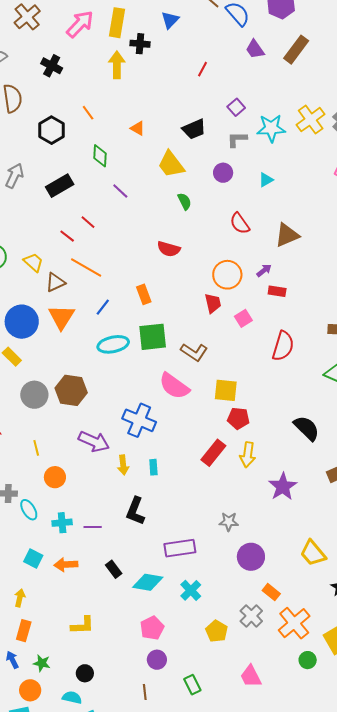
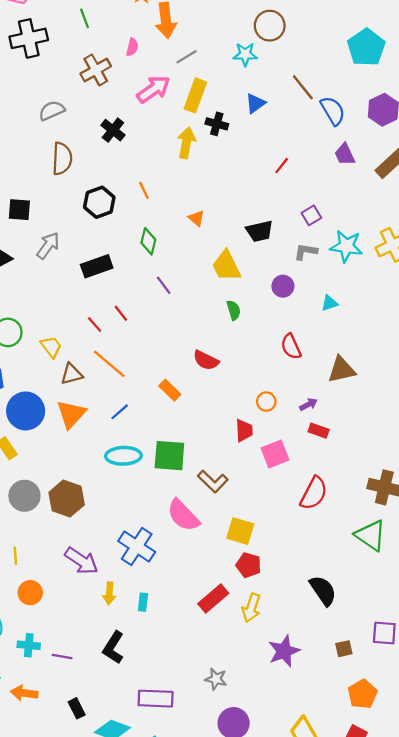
orange circle: (227, 275) -> (266, 402), size x0.6
orange rectangle: (144, 294) -> (170, 390), moved, turned -36
pink square: (243, 318) -> (275, 454), size x1.4

